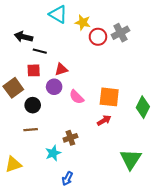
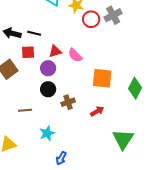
black arrow: (23, 37) -> (12, 33), moved
pink semicircle: (77, 97) -> (75, 55), moved
black circle: (33, 105) -> (48, 89), moved
red arrow: (104, 120) -> (97, 111), moved
brown cross: (70, 138) -> (68, 102), moved

